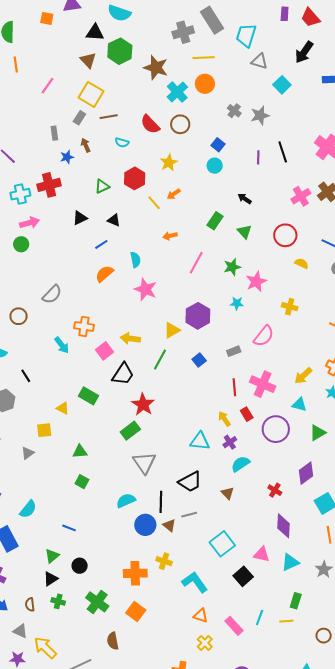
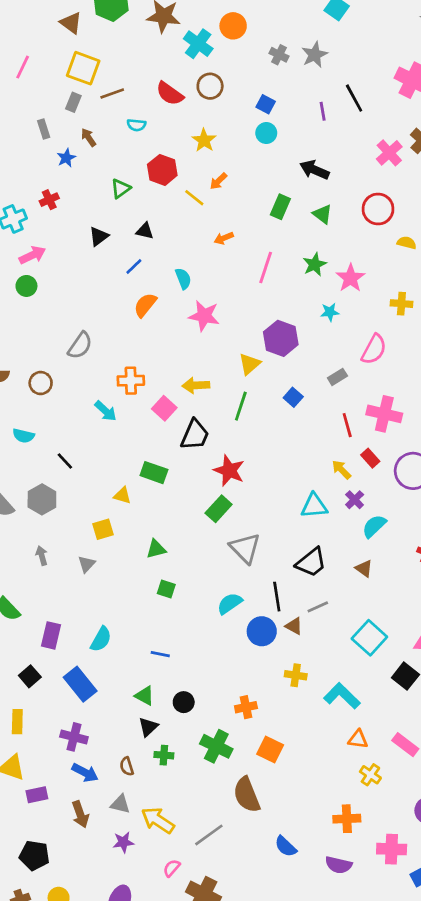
red cross: (49, 185) -> (49, 200), size x0.6
black arrow: (245, 199) -> (314, 170), size x1.5
green triangle: (52, 556) -> (145, 696), turned -42
orange cross: (135, 573) -> (246, 707), moved, size x0.7
brown semicircle: (113, 641) -> (247, 795), size x1.5

